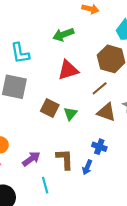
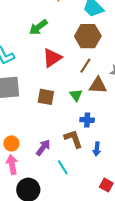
green triangle: (70, 114) -> (76, 95), moved
blue cross: (99, 147) -> (87, 120), moved
blue arrow: (87, 167) -> (97, 149), moved

